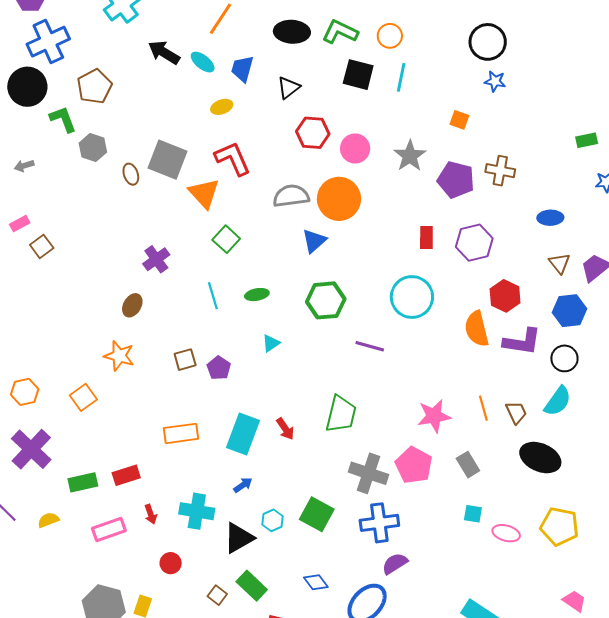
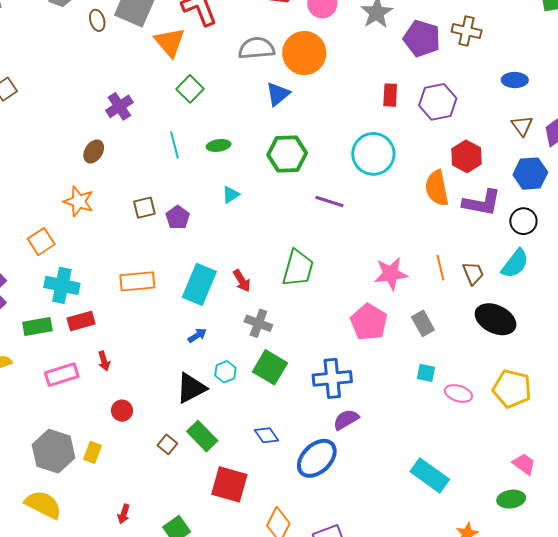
gray cross: (369, 473) -> (258, 323), moved, size x0.7
cyan cross: (197, 511) -> (62, 285), moved

